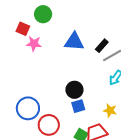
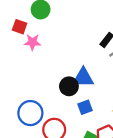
blue triangle: (74, 42) -> (83, 78), moved
black circle: (74, 90) -> (69, 86), moved

